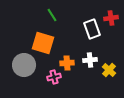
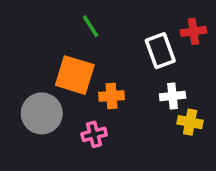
white cross: (90, 60) -> (173, 96), moved
orange cross: (67, 63) -> (111, 96), moved
yellow cross: (109, 70) -> (190, 122), turned -32

